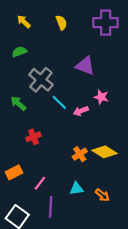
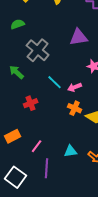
purple triangle: (85, 66) -> (79, 37), turned -30
cyan line: (59, 102) -> (55, 82), moved
pink arrow: (81, 111) -> (75, 87), moved
orange cross: (80, 154) -> (75, 108), moved, turned -32

